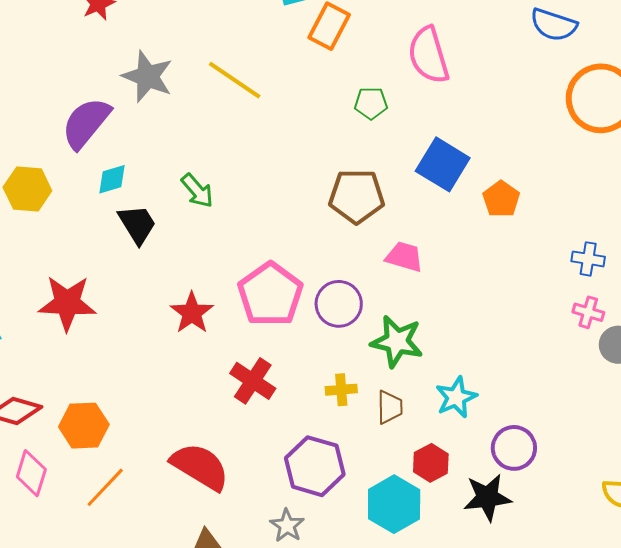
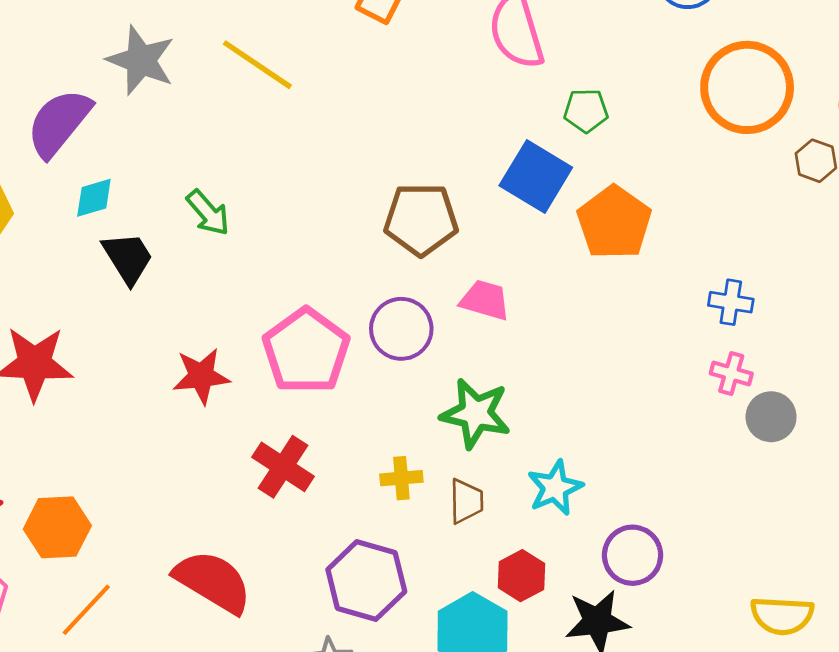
green pentagon: (371, 103) -> (586, 111), moved
orange pentagon: (501, 199) -> (614, 223), size x1.5
purple circle: (339, 304) -> (401, 329), moved
red star: (192, 313) -> (201, 376), turned 30

